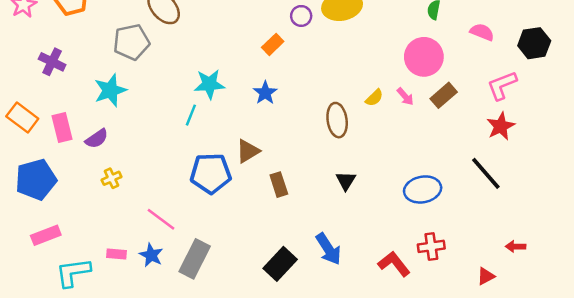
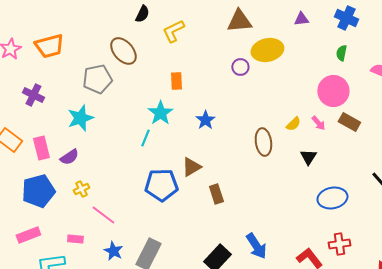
purple circle: (301, 16) -> (240, 67), moved
orange rectangle: (273, 44) -> (176, 81), moved, turned -48
cyan star: (209, 84) -> (160, 113), turned -30
brown rectangle: (444, 95) -> (349, 122), turned 70
blue pentagon: (36, 180) -> (38, 191), moved
black triangle: (346, 181) -> (308, 157), moved
pink line: (161, 219) -> (103, 215), moved
pink rectangle: (116, 254) -> (75, 239), moved

